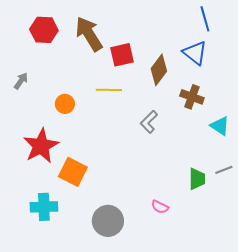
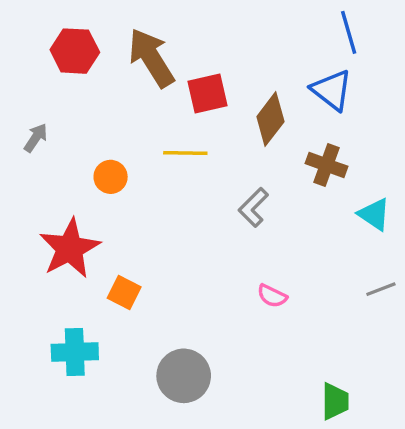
orange square: (73, 172) -> (124, 293), size x0.7
green trapezoid: (197, 179) -> (335, 401), moved
pink semicircle: (160, 207) -> (272, 296), moved

